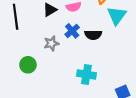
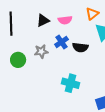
green circle: (28, 65) -> (18, 60), moved

